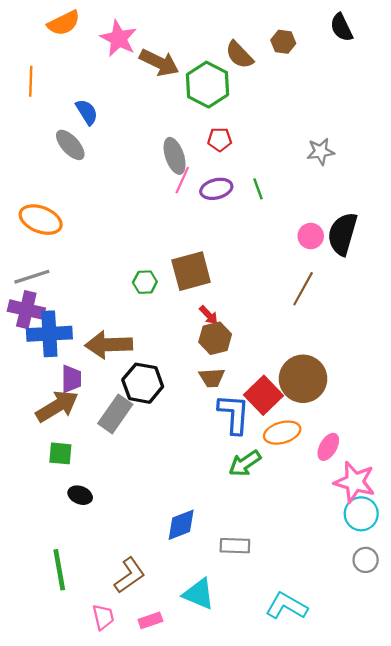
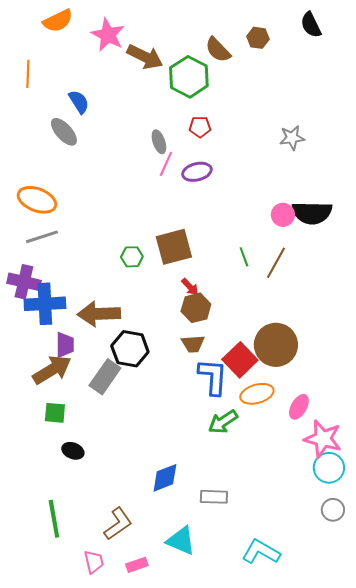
gray ellipse: (175, 156) -> (159, 142), size x0.7
green line: (258, 189) -> (244, 257), moved
black semicircle: (343, 234) -> (312, 213), turned -105
gray line: (32, 277) -> (42, 237), moved

